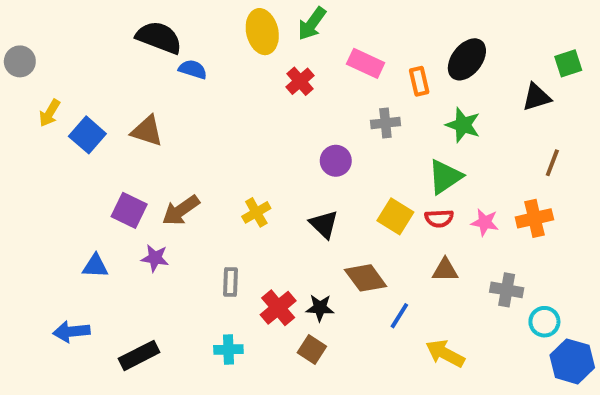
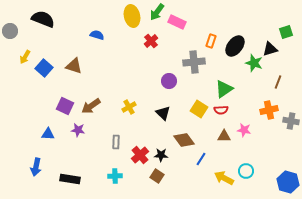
black semicircle: (159, 38) -> (43, 19), moved
black ellipse: (467, 59) -> (235, 46), moved
pink rectangle: (366, 63) -> (177, 22), moved
orange rectangle: (419, 81) -> (211, 41), turned 32
gray cross: (385, 123) -> (194, 62), size x1.5
green star: (463, 125) -> (254, 63), moved
pink star: (485, 222) -> (244, 130), moved
gray cross: (507, 290) -> (291, 121), moved
cyan circle: (544, 322) -> (246, 171), moved
blue arrow: (71, 332) -> (36, 167), turned -72
black rectangle: (139, 355) -> (70, 179), turned 36

